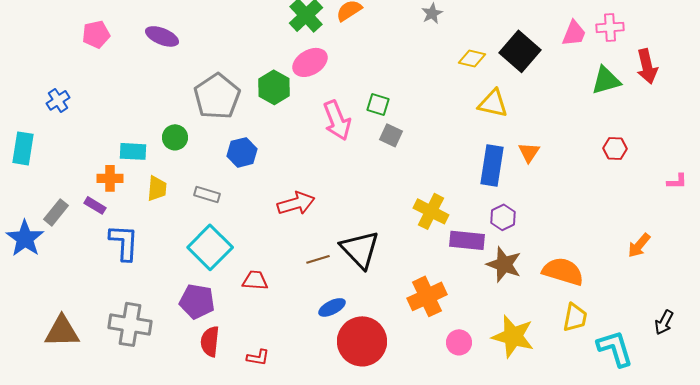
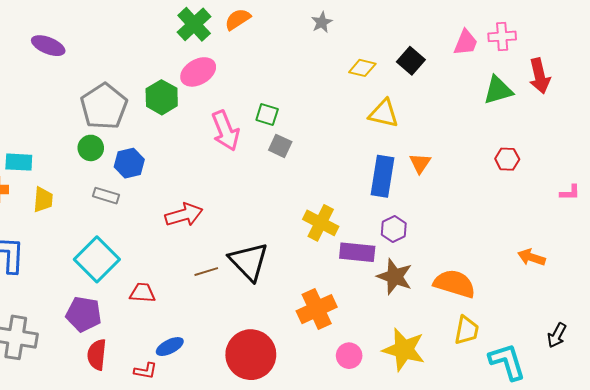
black square: (520, 51) -> (411, 61), size x0.7
green circle: (175, 137) -> (91, 148), moved
gray rectangle: (207, 194) -> (106, 196), moved
orange arrow: (639, 245) -> (531, 257), turned 68
blue ellipse: (332, 307) -> (170, 347), moved

